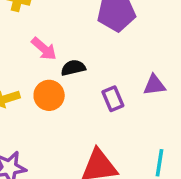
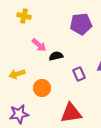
orange circle: (49, 95) -> (42, 88), moved

